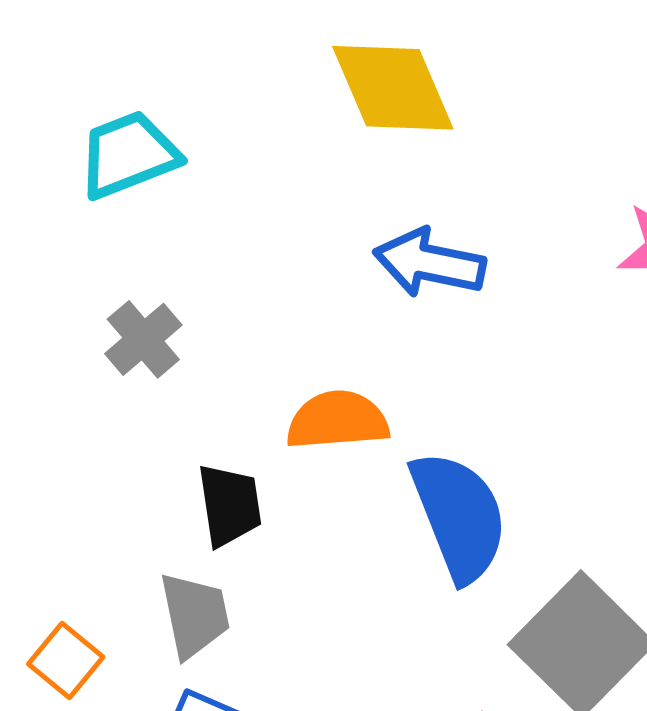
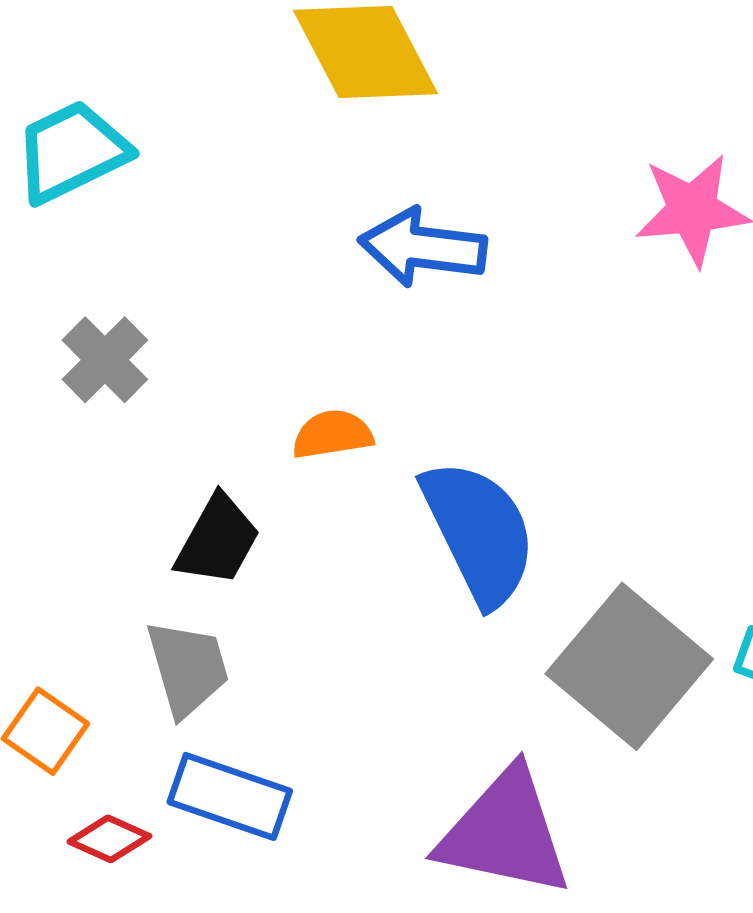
orange semicircle: (338, 420) -> (332, 434), size x0.7
black trapezoid: (230, 505) -> (218, 540), turned 42

